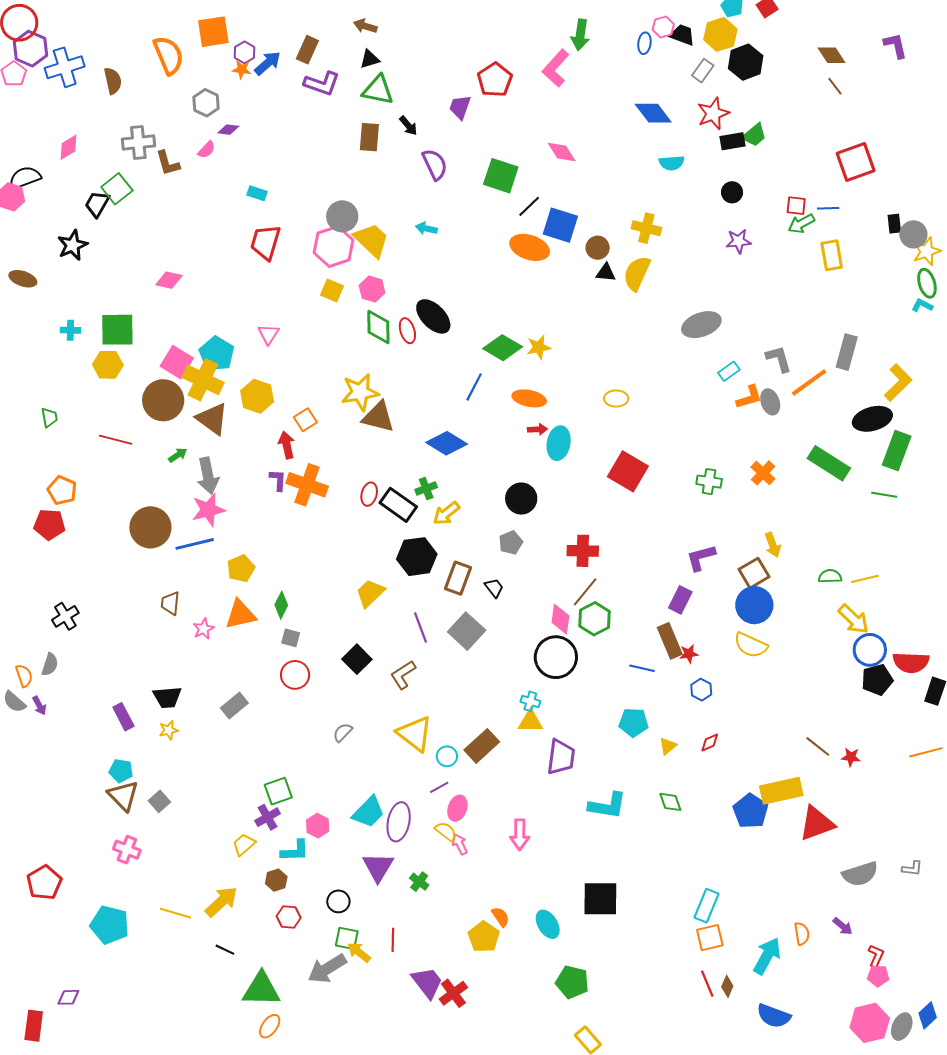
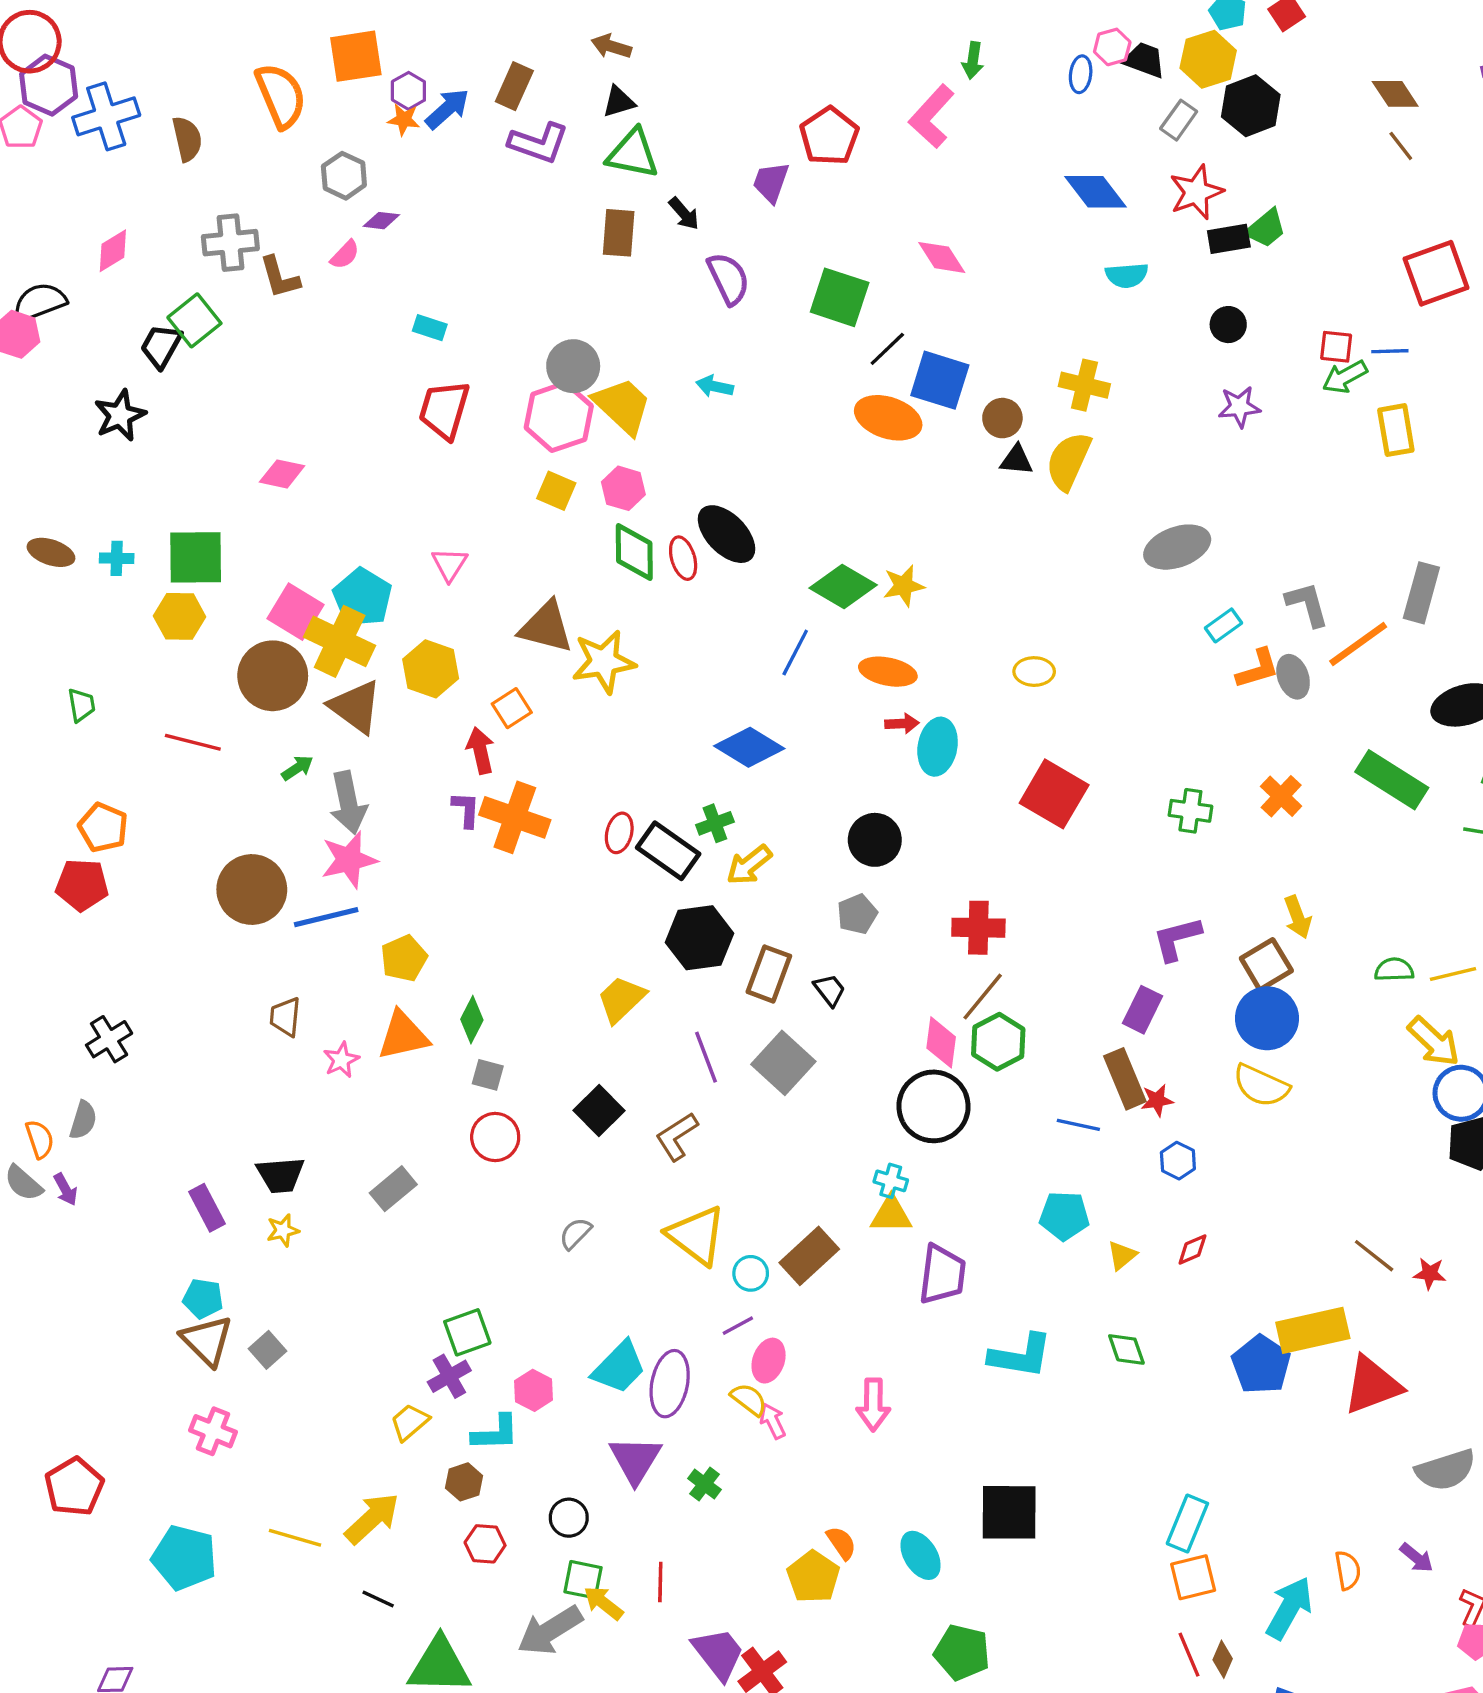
green arrow: (580, 35) -> (973, 60), size x0.7
brown ellipse: (23, 279) -> (51, 552), moved
brown triangle: (378, 417) -> (546, 627), moved

